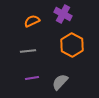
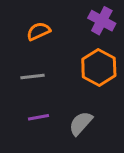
purple cross: (63, 14) -> (102, 21), moved

